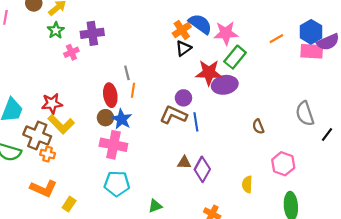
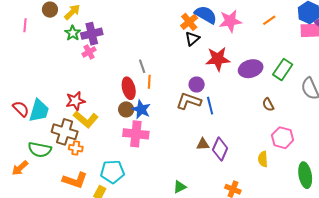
purple cross: (92, 33) -> (92, 34), moved
orange line: (276, 39) -> (269, 20), moved
green rectangle: (235, 57) -> (283, 69), moved
purple ellipse: (225, 85) -> (251, 69), moved
pink hexagon: (283, 164) -> (282, 138), moved
cyan pentagon: (117, 184) -> (112, 172), moved

